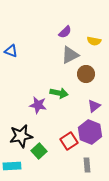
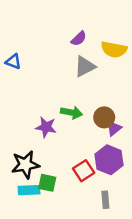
yellow semicircle: (94, 41) -> (114, 49), size x1.5
brown circle: (86, 74) -> (104, 117), moved
green square: (39, 151) -> (47, 183), turned -35
cyan rectangle: (12, 166) -> (29, 190), moved

